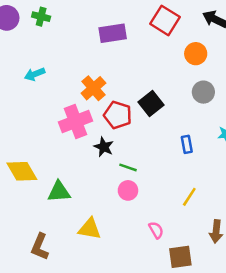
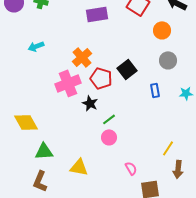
blue rectangle: (187, 144) -> (155, 90), moved
green line: (128, 167) -> (109, 119), turned -56
green triangle: (59, 192) -> (44, 151), moved
yellow line: (189, 197) -> (168, 148), moved

